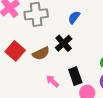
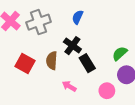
brown semicircle: (41, 53) -> (52, 61), turned 132
black rectangle: (75, 76) -> (87, 63), moved

